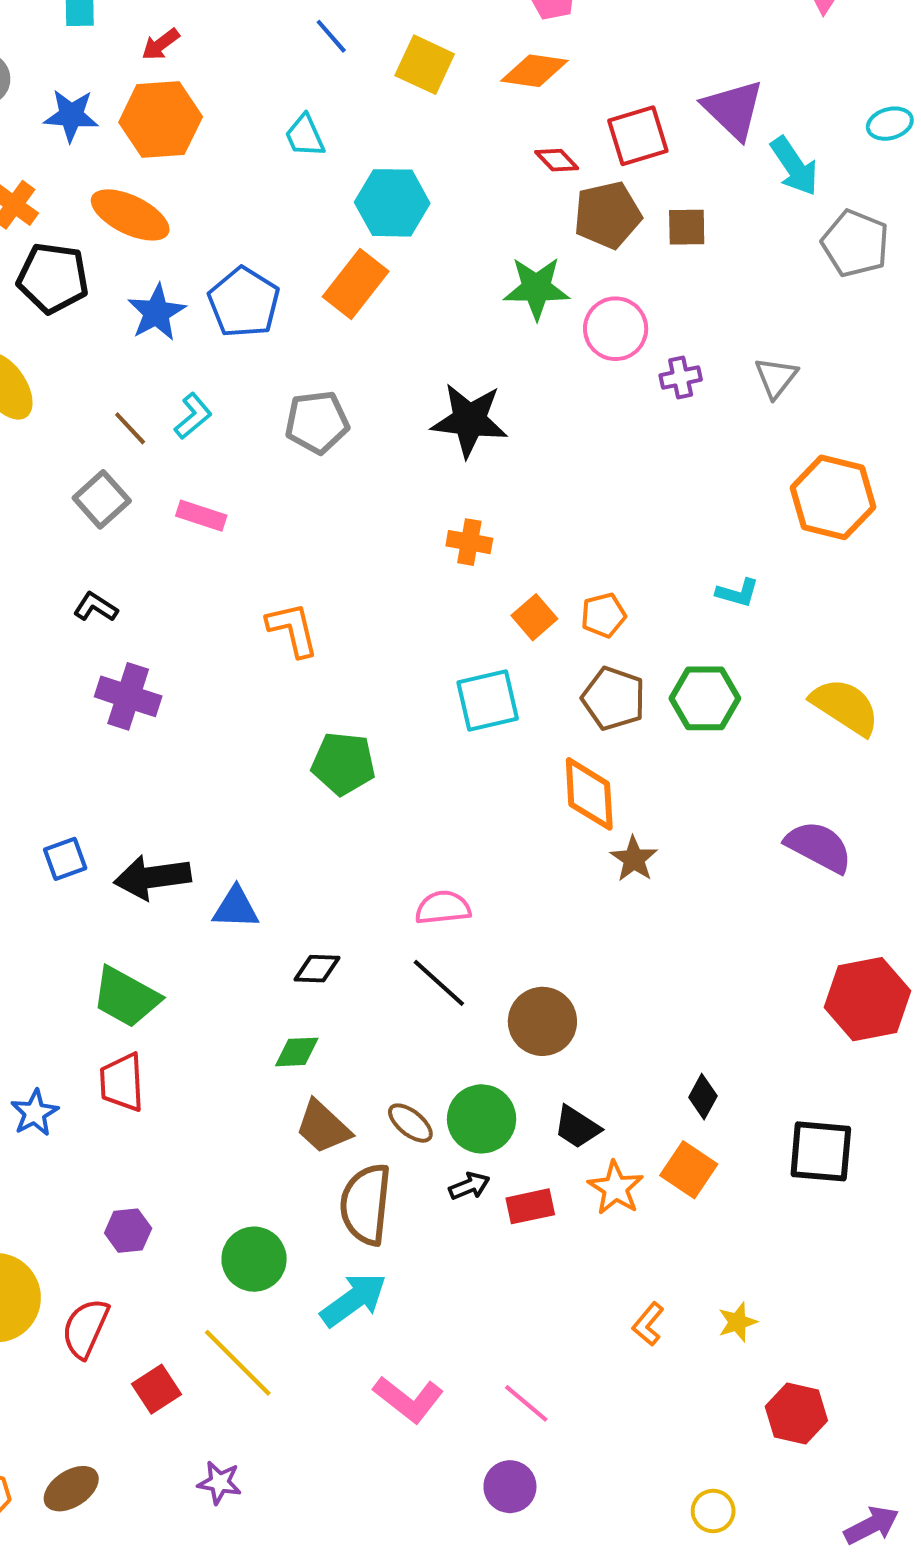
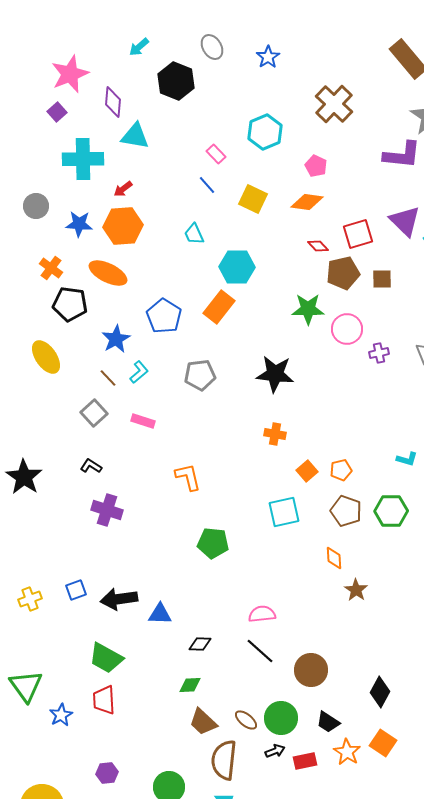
blue star: (157, 312) -> (116, 339), moved
orange diamond: (589, 794) -> (334, 558), size x0.6
black diamond: (703, 1097) -> (380, 692), moved, size x1.4

